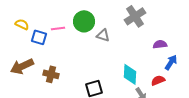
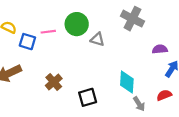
gray cross: (135, 16) -> (132, 19), turned -30
brown cross: (51, 74) -> (54, 82), moved, turned 35
red semicircle: (158, 80) -> (164, 95), moved

